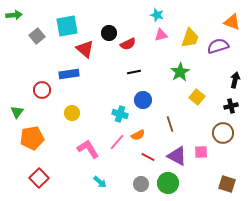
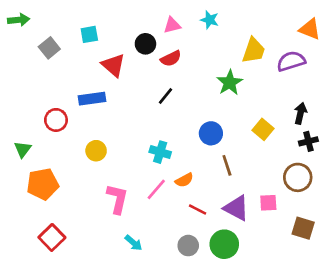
cyan square: (67, 26) -> (89, 34), size x0.6
pink triangle: (161, 35) -> (172, 25), moved
black line: (134, 72) -> (166, 96), moved, turned -40
green star: (180, 72) -> (230, 83), moved
black arrow: (235, 80) -> (300, 113), moved
blue circle: (143, 100) -> (211, 133), moved
pink L-shape: (88, 149) -> (117, 199), turned 45
brown square: (227, 184) -> (303, 228), moved

